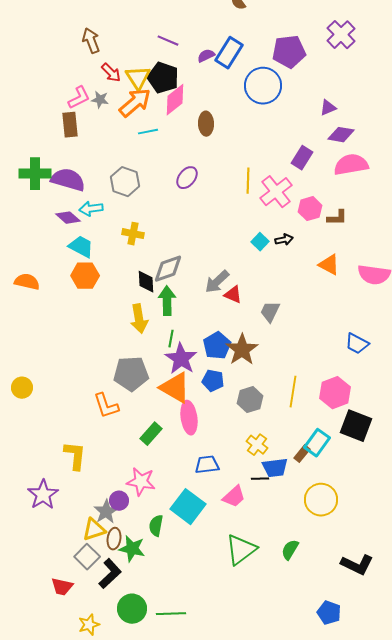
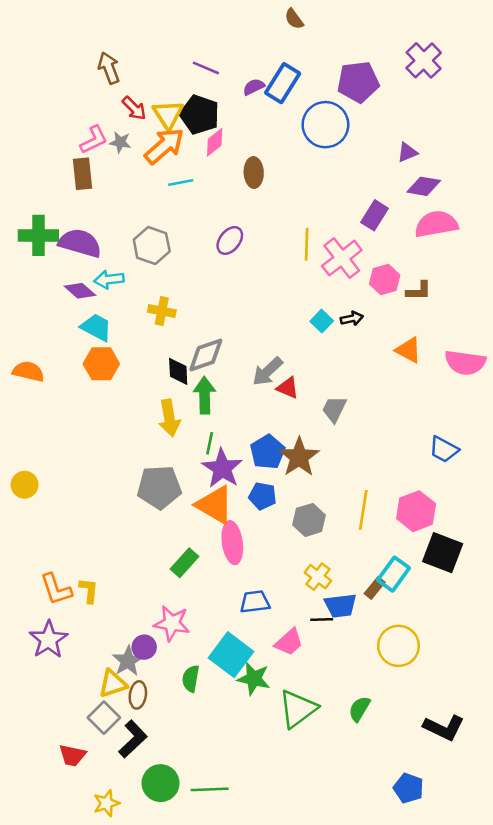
pink diamond: (175, 100) -> (215, 142), size x0.7
yellow circle: (22, 388) -> (25, 485), moved
orange L-shape: (106, 406) -> (56, 589), moved
yellow L-shape: (75, 456) -> (89, 590), size x0.7
green star: (132, 549) -> (254, 679), moved

